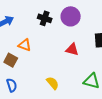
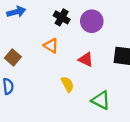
orange triangle: (25, 45) -> (51, 46), moved
yellow semicircle: (53, 83) -> (67, 84), moved

